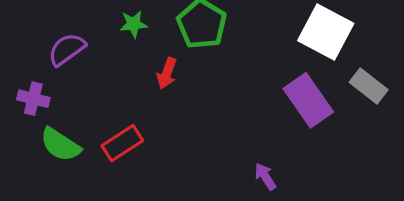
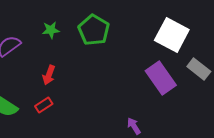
red arrow: (167, 73) -> (49, 75), moved
red rectangle: (122, 143) -> (44, 105), size x0.7

